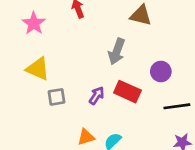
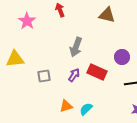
gray arrow: (117, 51) -> (76, 47), moved
yellow triangle: (38, 69) -> (15, 59), moved, turned -30

